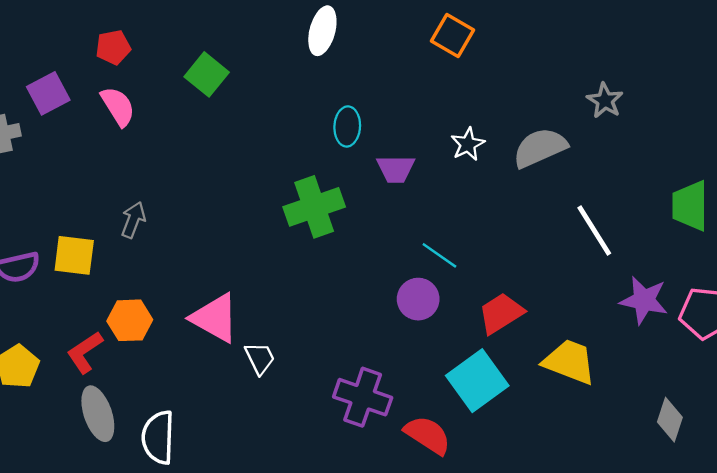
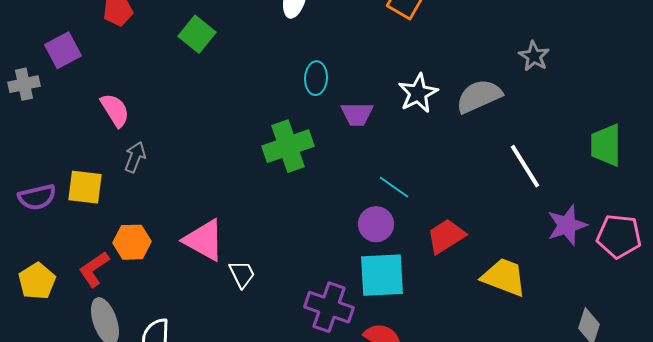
pink semicircle: (118, 106) -> (115, 110), moved
white star: (468, 144) -> (418, 93), size x1.4
purple star: (644, 300) -> (567, 225), turned -30
cyan square: (477, 381) -> (382, 275), moved, turned 33

